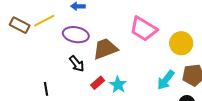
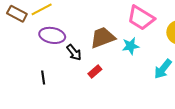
purple ellipse: (76, 35) -> (52, 35), moved
cyan star: (118, 85) -> (131, 46), moved, turned 30

